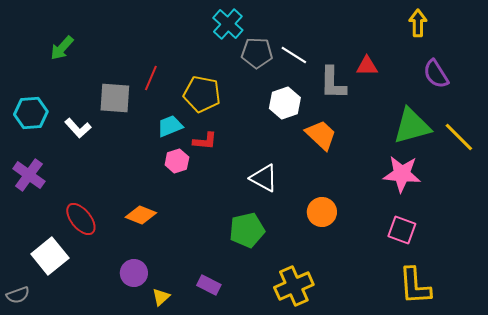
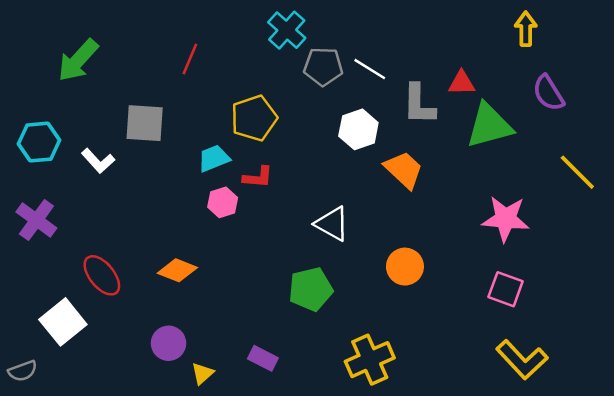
green arrow: (62, 48) -> (78, 60), size x1.4
red line: (151, 78) -> (190, 59), moved
yellow pentagon: (202, 94) -> (254, 118), turned -30
green triangle: (412, 126) -> (489, 126), moved
yellow L-shape: (415, 286) -> (522, 360), turned -39

